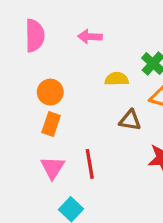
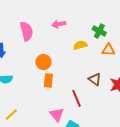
brown triangle: (130, 120) -> (95, 79), moved, turned 40
pink triangle: (53, 168) -> (57, 115), moved

